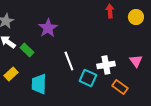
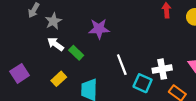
purple star: (48, 28) -> (99, 29), turned 30

